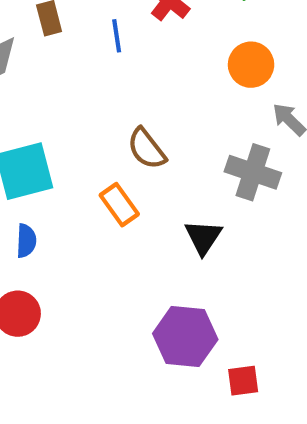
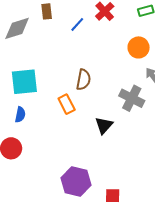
blue line: (117, 36) -> (77, 24), turned 42
brown semicircle: (147, 149) -> (83, 80), turned -140
purple hexagon: (185, 337) -> (76, 181), moved

